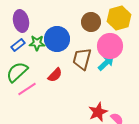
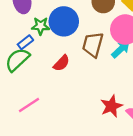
blue rectangle: (18, 45) -> (25, 42), moved
pink line: (27, 89) -> (29, 105), moved

